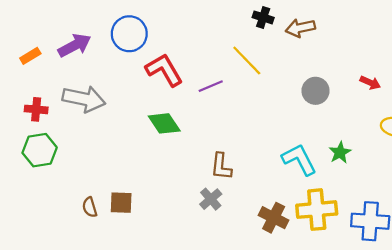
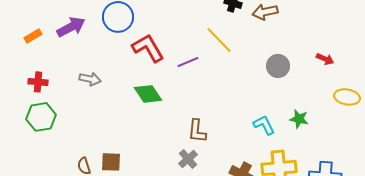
gray arrow: (84, 99) -> (90, 79), moved, size x0.6
green star: (340, 152) -> (299, 119), turned -30
cyan L-shape: (299, 159) -> (264, 125), size x0.7

